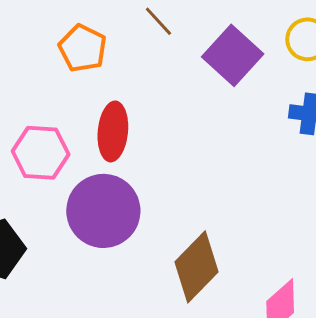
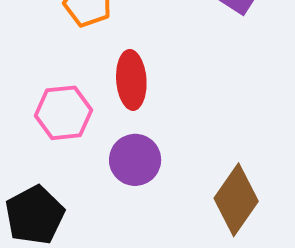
purple circle: (103, 211) -> (135, 160), size x0.7

